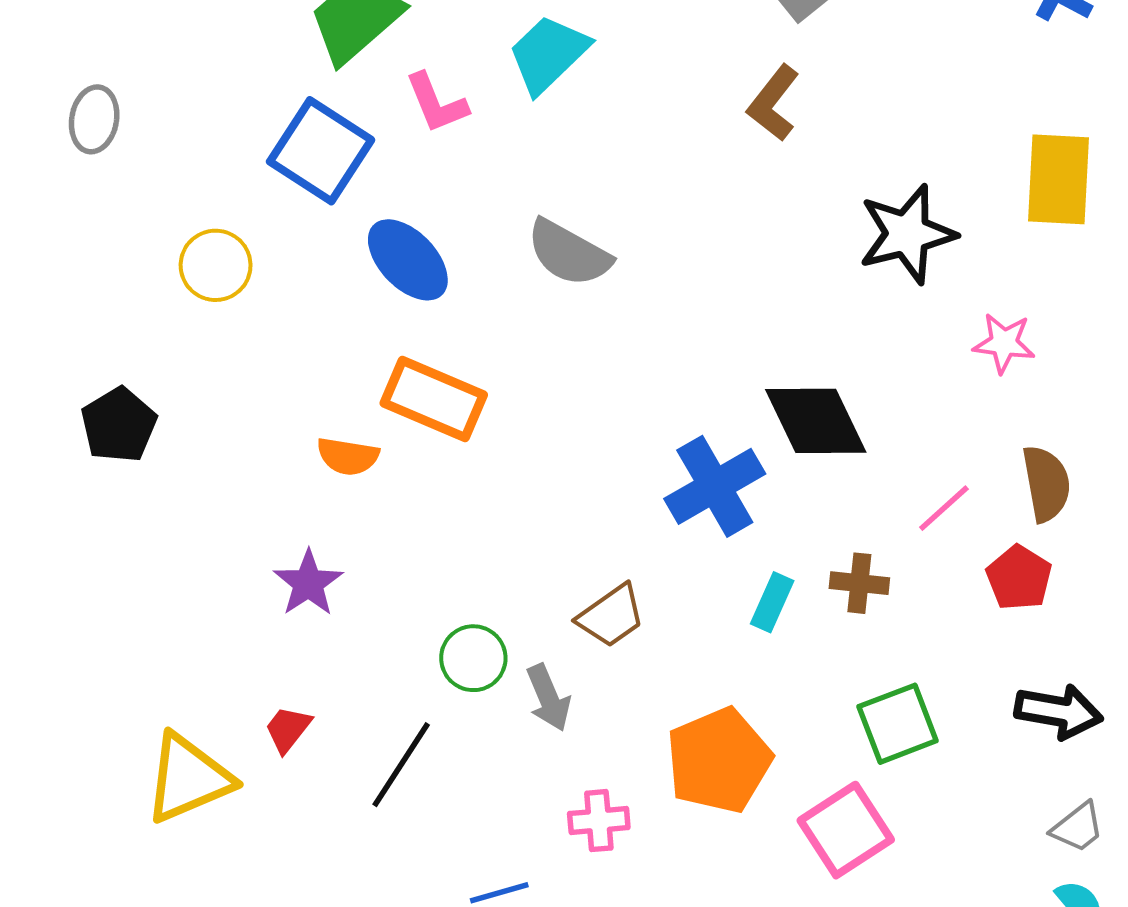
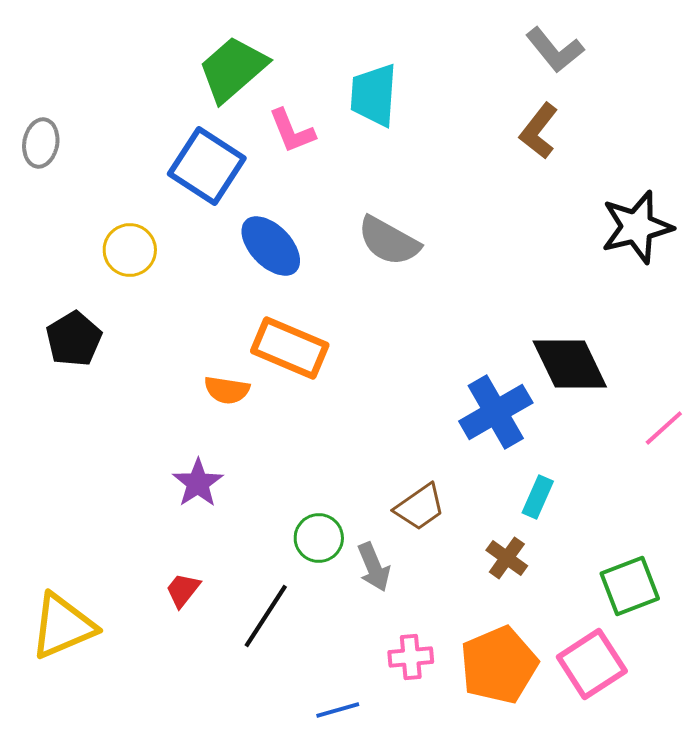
cyan trapezoid: (548, 54) -> (374, 95), turned -42
black pentagon: (119, 425) -> (74, 339), moved
brown cross: (859, 583) -> (507, 558), moved, turned 30
orange pentagon: (719, 761) -> (499, 665), moved
yellow triangle: (188, 778) -> (63, 626), moved

